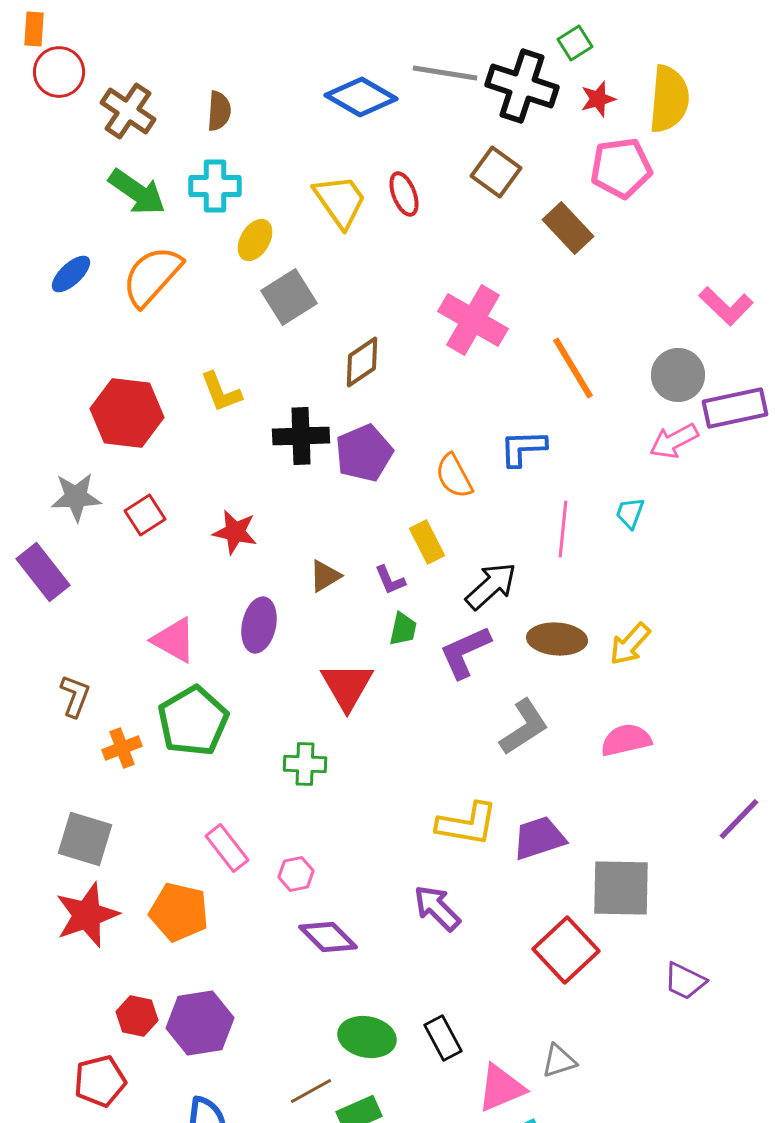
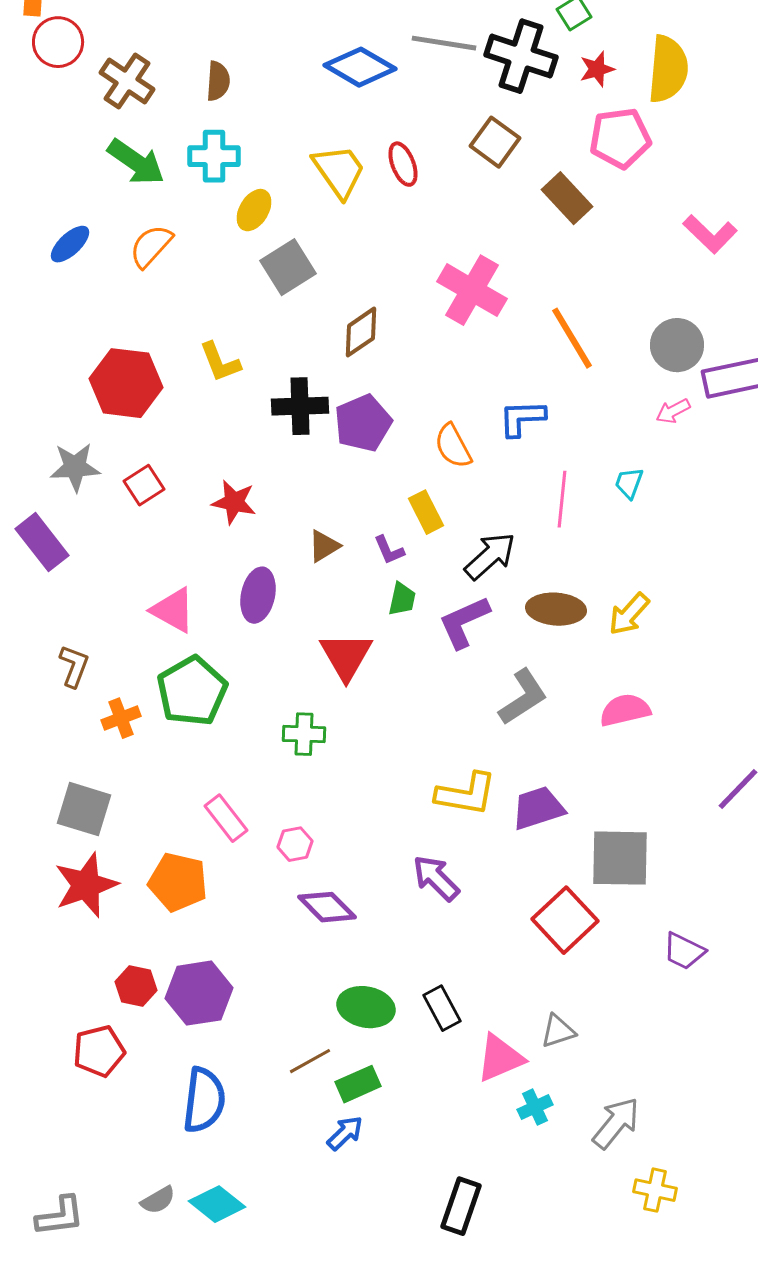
orange semicircle: (152, 276) -> (151, 246), size x0.7
pink L-shape: (726, 306) -> (710, 234), moved
pink arrow: (674, 441) -> (673, 411), size x0.7

